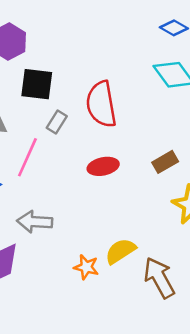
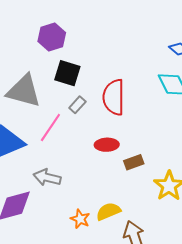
brown rectangle: (165, 162) -> (134, 162), moved

